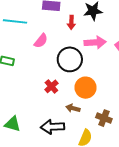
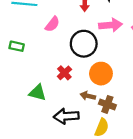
brown cross: (104, 118) -> (107, 104), moved
green triangle: (13, 124) -> (38, 93), moved

